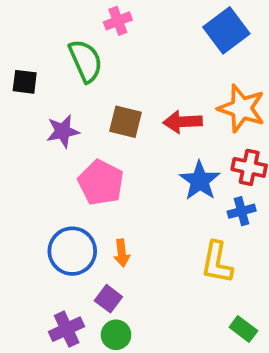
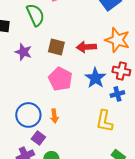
purple star: (63, 131) -> (23, 52), turned 30
pink pentagon: (101, 183) -> (60, 79), moved
purple square: (108, 299) -> (38, 138), moved

